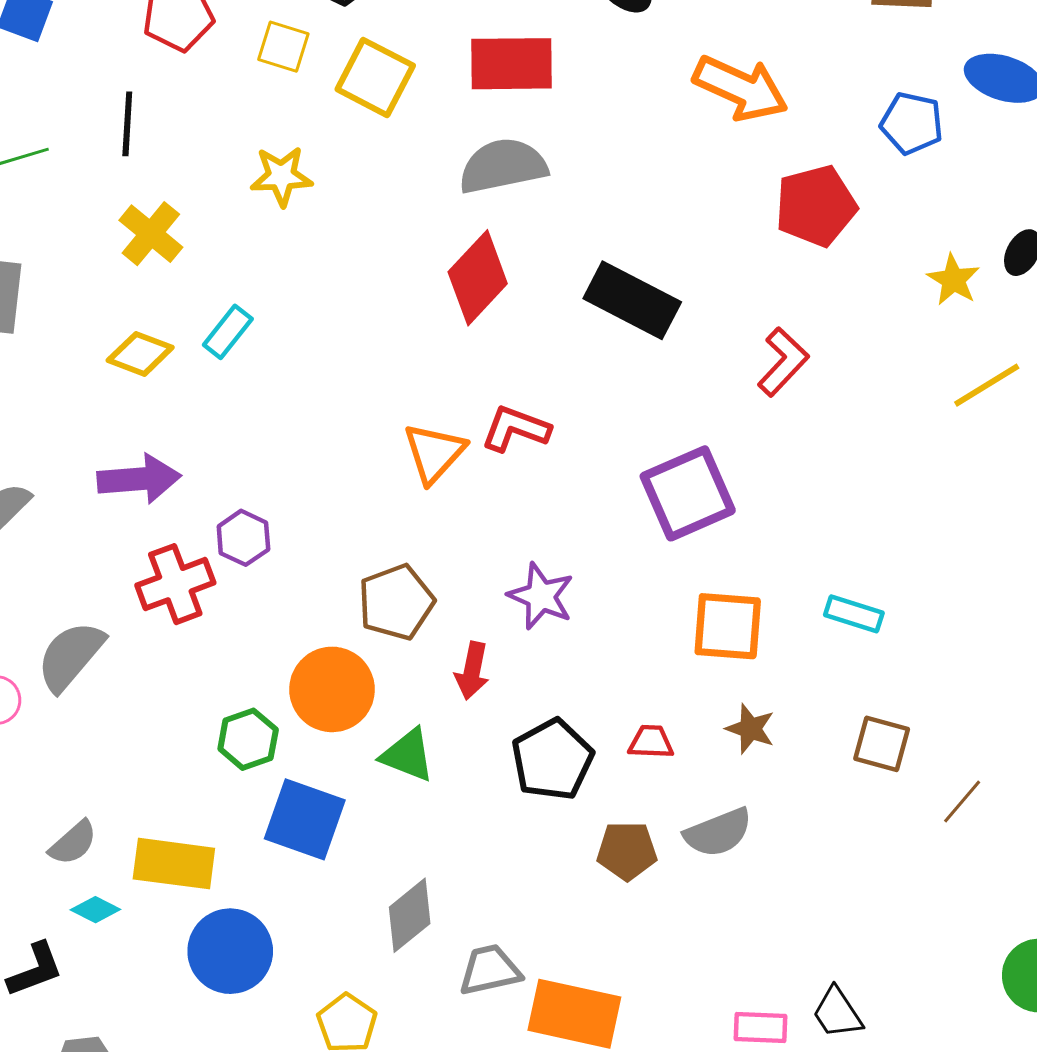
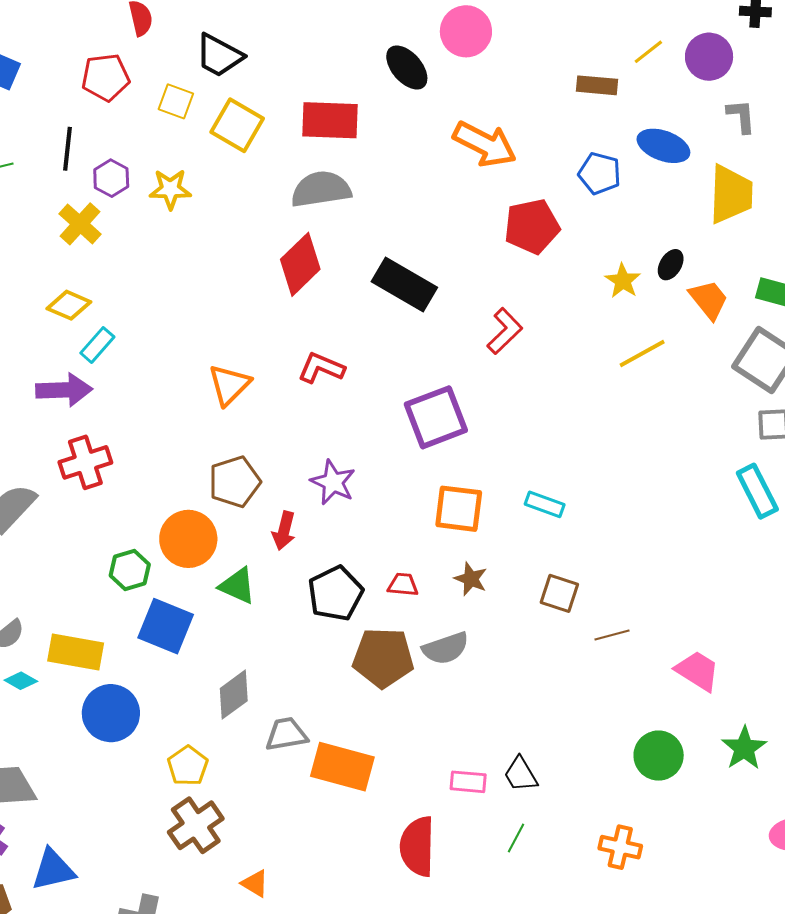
cyan rectangle: (228, 332) -> (97, 345), moved
orange triangle: (434, 453) -> (229, 385), moved
purple hexagon: (243, 538) -> (111, 178), moved
brown line: (962, 801) -> (612, 635), turned 32
brown pentagon: (627, 851) -> (383, 658), size x1.5

